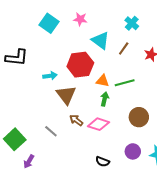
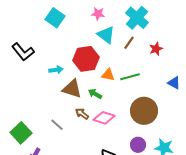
pink star: (80, 19) -> (98, 14), moved
cyan cross: (132, 23) -> (137, 18), size x1.6
black L-shape: (17, 58) -> (23, 52), turned 45
brown triangle: (66, 95) -> (72, 89), turned -35
green arrow: (105, 99) -> (95, 94), moved, turned -72
brown circle: (139, 117) -> (144, 111), size x1.4

